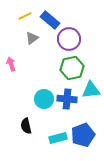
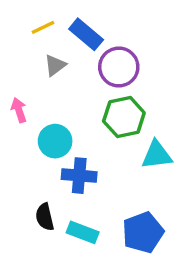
cyan circle: (44, 99) -> (55, 141), moved
blue cross: (67, 99) -> (79, 176), moved
cyan rectangle: (58, 138) -> (83, 232), moved, turned 36

